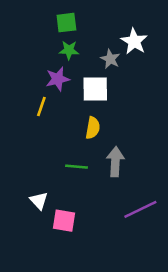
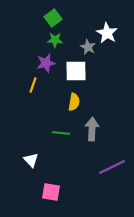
green square: (66, 23) -> (53, 18), turned -30
pink square: (64, 221) -> (51, 192), moved

